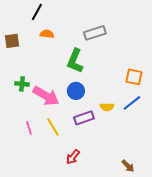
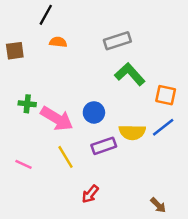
green L-shape: (75, 61) -> (130, 74), moved, turned 115
yellow semicircle: (107, 107) -> (132, 132), size x1.5
pink line: (29, 128) -> (23, 164), moved, turned -48

